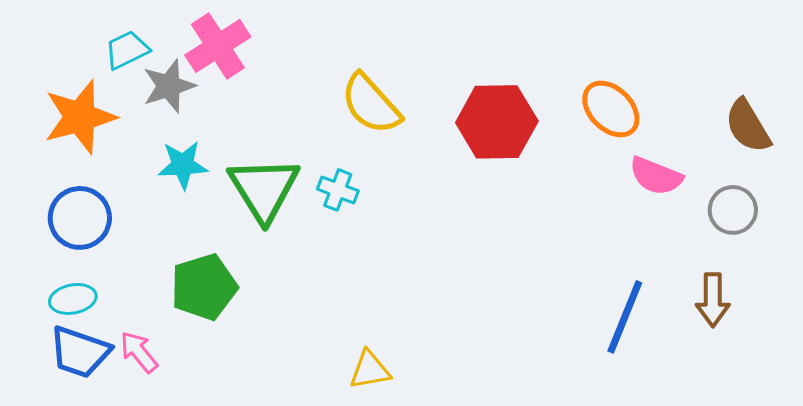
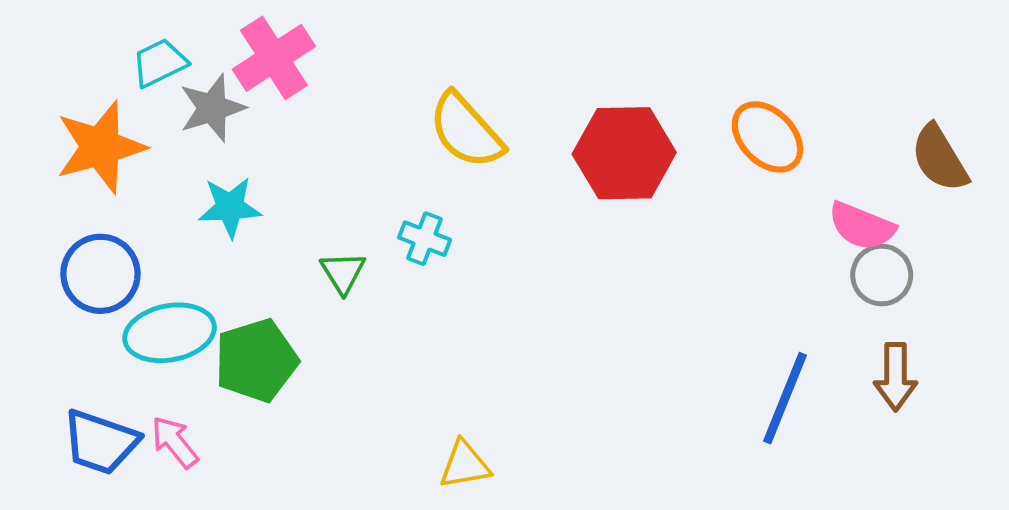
pink semicircle: (656, 176) -> (862, 226), moved
green triangle: (264, 189) -> (343, 273), moved, size x0.5
gray circle: (733, 210) -> (882, 275), moved
cyan ellipse: (73, 299) -> (170, 333), moved, size x1.5

